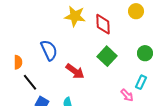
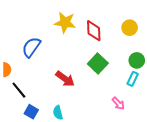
yellow circle: (136, 11) -> (130, 28), moved
blue semicircle: (49, 50) -> (31, 47), moved, turned -120
cyan rectangle: (141, 82) -> (133, 79), moved

